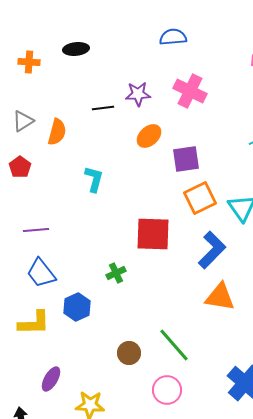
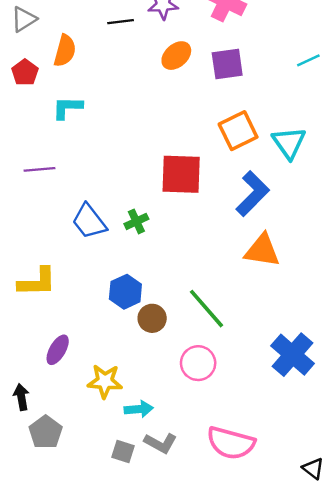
gray triangle: (23, 121) -> (24, 19), moved
purple square: (186, 159) -> (227, 64), moved
red pentagon: (20, 167) -> (25, 72), moved
cyan L-shape: (94, 179) -> (67, 108), moved, turned -104
blue trapezoid: (41, 273) -> (89, 221), moved
blue hexagon: (77, 307) -> (125, 292), moved

